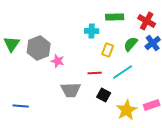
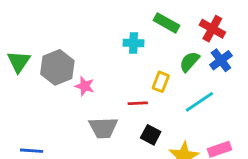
green rectangle: (115, 17) -> (166, 23), turned 30
yellow rectangle: (108, 50) -> (161, 82), moved
cyan line: (123, 72) -> (199, 102), moved

